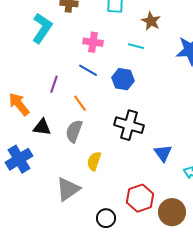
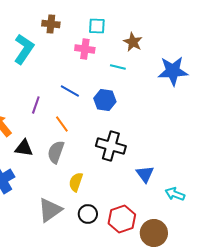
pink cross: (93, 42) -> (85, 49), moved
black circle: (106, 218) -> (88, 214), moved

